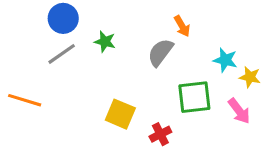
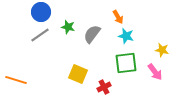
gray semicircle: (160, 52) -> (92, 34), moved
cyan star: (225, 60) -> (126, 36), moved
orange line: (25, 100) -> (16, 80), moved

